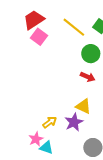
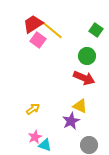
yellow line: (74, 27) -> (52, 30), moved
red arrow: (88, 77) -> (84, 78), size x1.5
yellow arrow: (50, 122) -> (33, 109), moved

